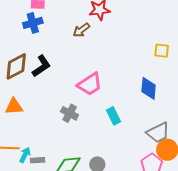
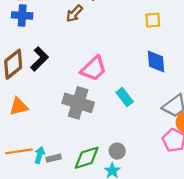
blue cross: (33, 23) -> (22, 15), turned 30
yellow square: (162, 51) -> (153, 20), moved
gray cross: (70, 113) -> (78, 103), size x1.6

